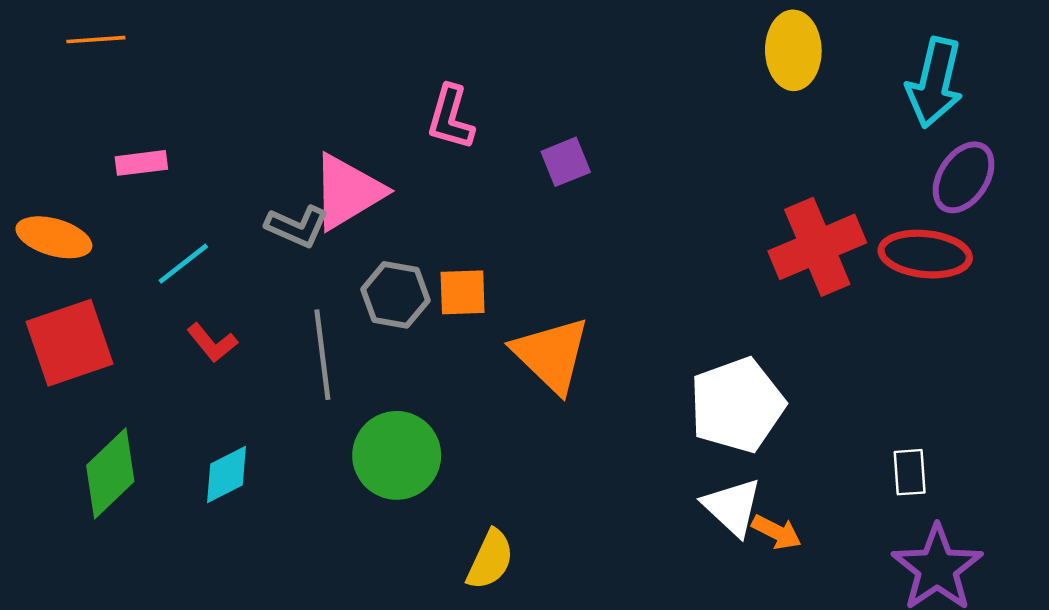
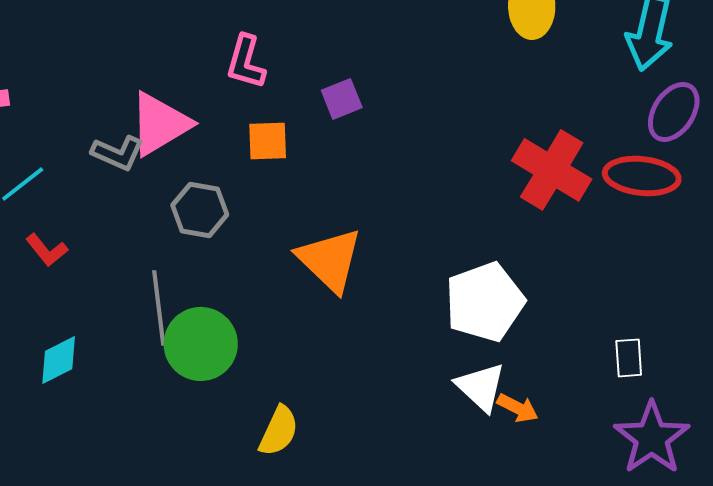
red cross: (817, 247) -> (552, 170), turned -36
orange square: (463, 292) -> (268, 141), moved
gray line: (322, 355) -> (159, 308), moved

